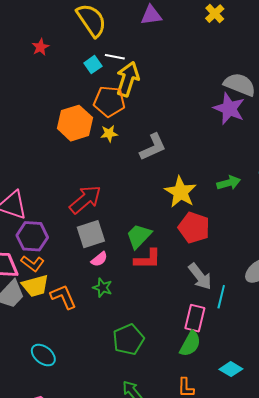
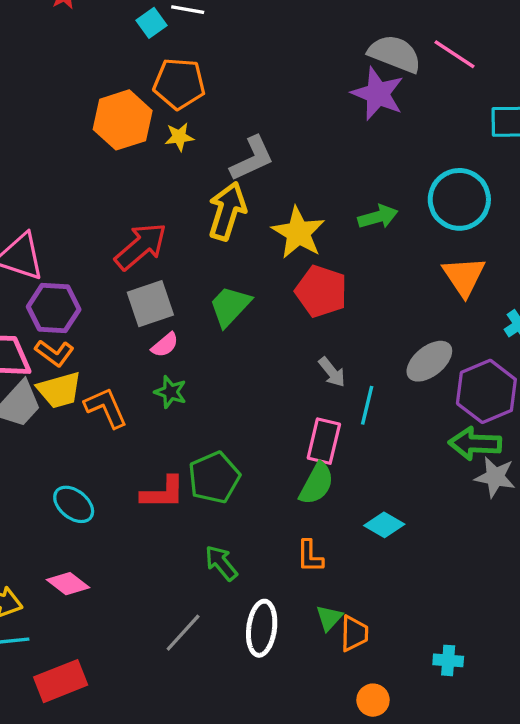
yellow arrow: (128, 79) -> (227, 211), moved
red L-shape: (148, 259) -> (163, 493), moved
gray arrow: (200, 276) -> (332, 372), size x0.7

